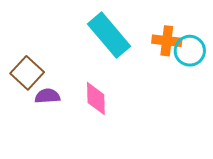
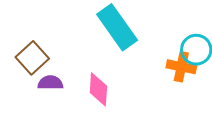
orange cross: (167, 41) -> (181, 67), moved

